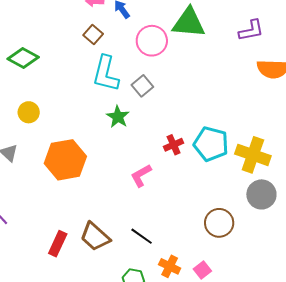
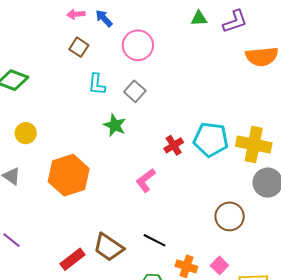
green triangle: (189, 23) -> (199, 18), moved, size x0.5
cyan L-shape: (106, 74) -> (97, 84), size x0.6
red rectangle: (58, 244) -> (73, 259), turned 35

